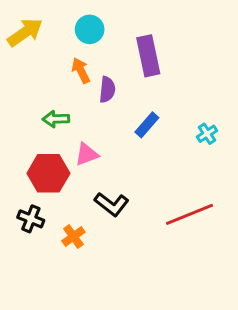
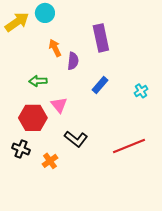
cyan circle: (90, 29) -> (45, 13), moved
pink triangle: (87, 154) -> (59, 105), turned -48

